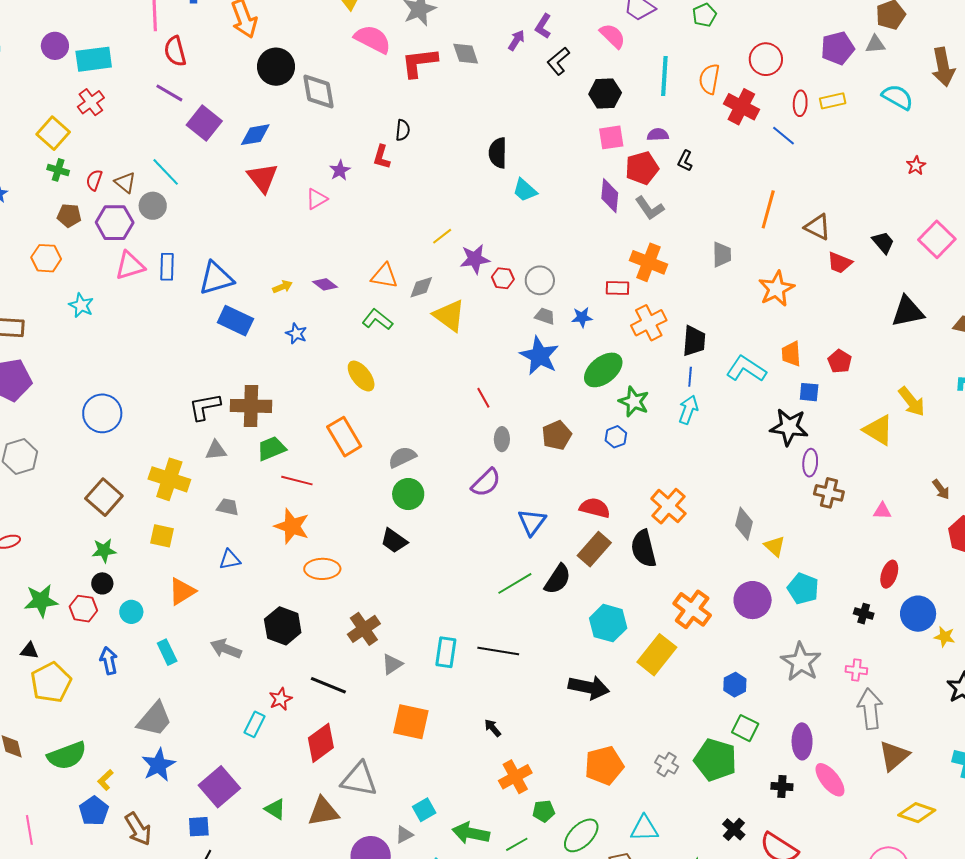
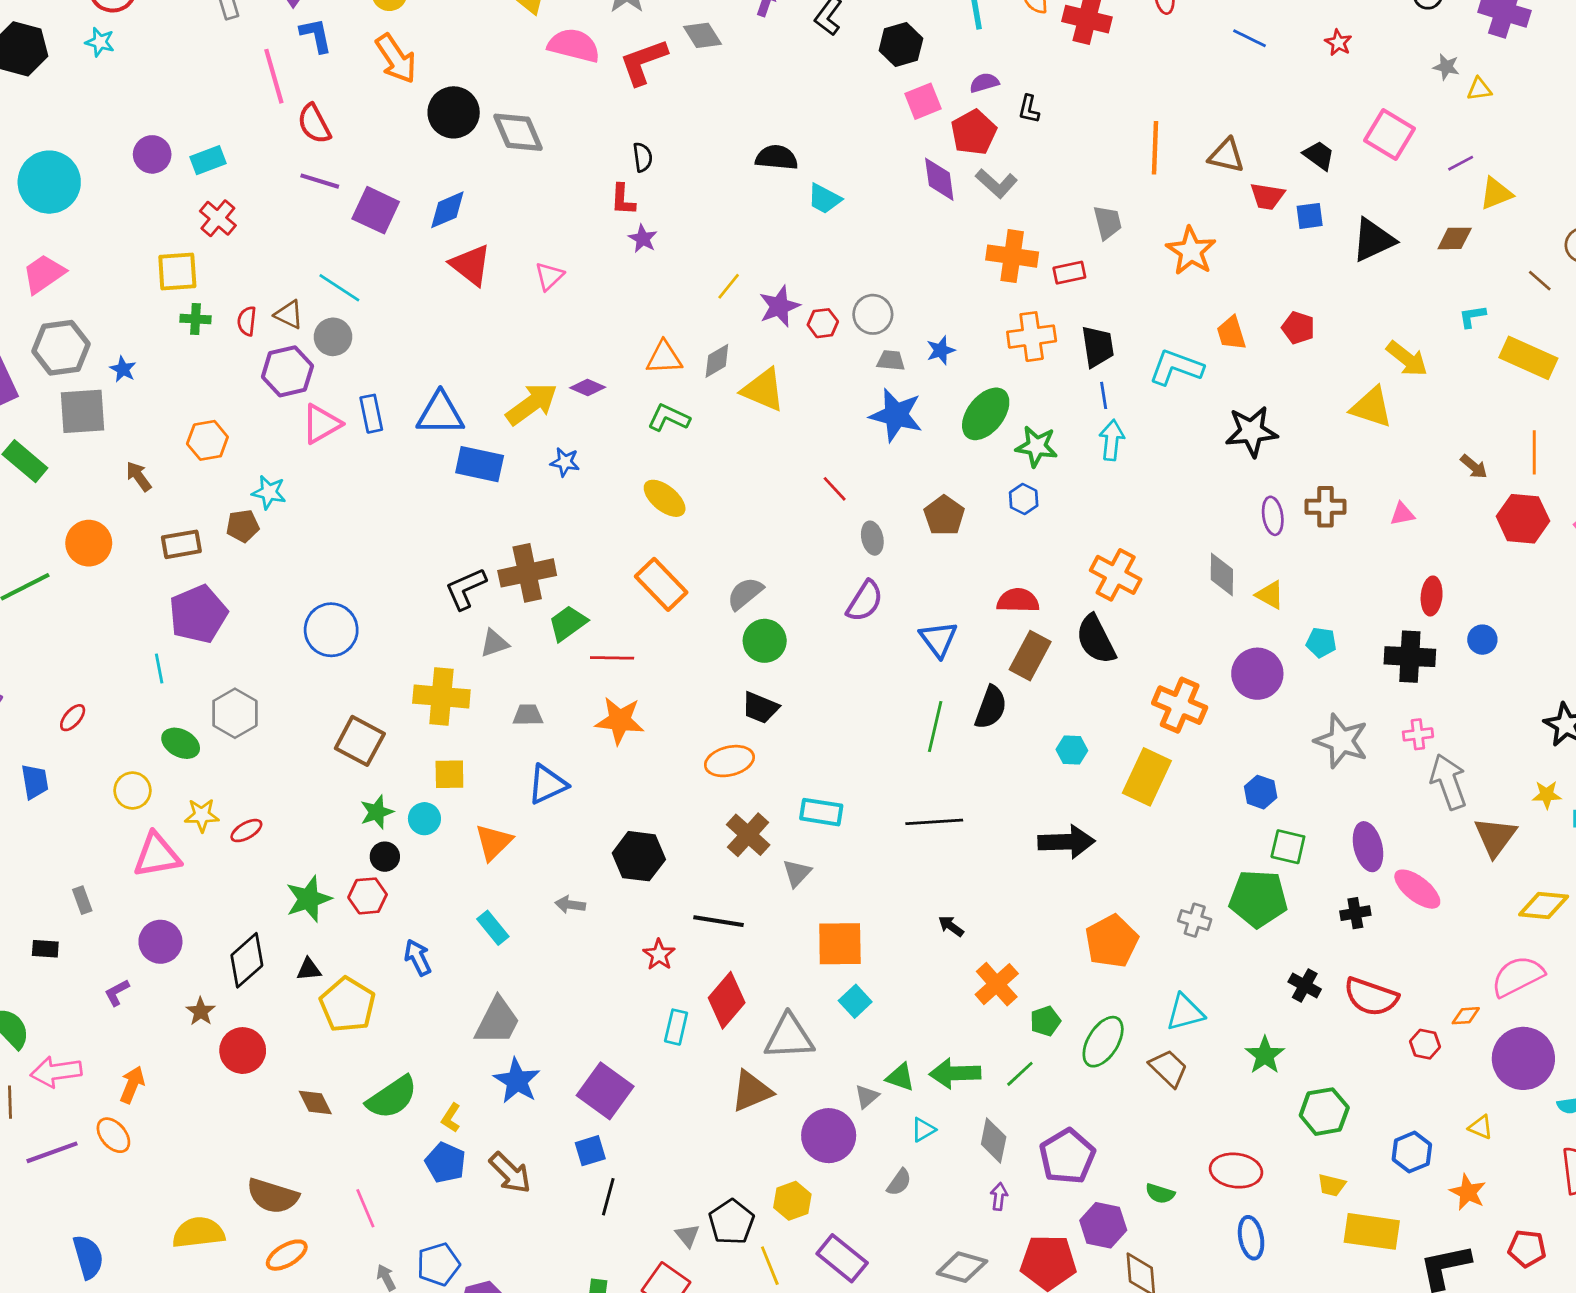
cyan rectangle: (94, 59) -> (208, 160), size x0.7
yellow square: (53, 133) -> (177, 271), turned -32
blue line: (783, 136) -> (1249, 38), moved
black semicircle: (498, 153) -> (777, 158), turned 108
purple star: (340, 170) -> (643, 239), moved
brown pentagon: (69, 215) -> (243, 526), moved
blue triangle: (216, 278) -> (440, 414), turned 30
yellow arrow: (283, 287) -> (532, 404), size x2.0
red rectangle: (617, 288) -> (1069, 273), moved
orange cross: (649, 323) -> (1032, 337), turned 32
blue square: (809, 392) -> (1310, 216), moved
purple ellipse: (810, 463) -> (1273, 516), moved
blue triangle: (230, 560) -> (547, 784), size x1.4
orange ellipse: (322, 569) -> (729, 761), moved
green line: (515, 583) -> (935, 726), turned -33
cyan pentagon: (803, 589) -> (1321, 642), size x0.7
cyan circle: (131, 612) -> (424, 819), moved
black cross: (864, 614) -> (1410, 657), size x1.8
blue circle: (918, 614) -> (1482, 640), size x0.6
cyan hexagon: (608, 623) -> (1072, 750), size x0.6
yellow star: (945, 637) -> (1547, 795), moved
gray arrow: (226, 649) -> (570, 905), size x0.7
cyan rectangle: (446, 652) -> (821, 812), moved, turned -76
cyan rectangle: (255, 724) -> (676, 1027), moved
green triangle: (275, 809) -> (900, 1077), moved
cyan square: (424, 810) -> (855, 1001), moved

